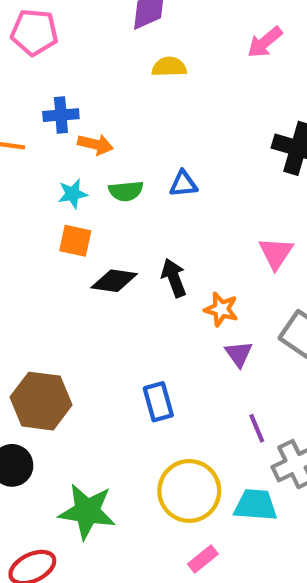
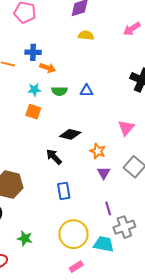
black arrow: (174, 278) -> (54, 157), moved, turned -30
black diamond: (114, 281) -> (70, 134), moved
green star: (87, 511) -> (25, 238), size x0.6

